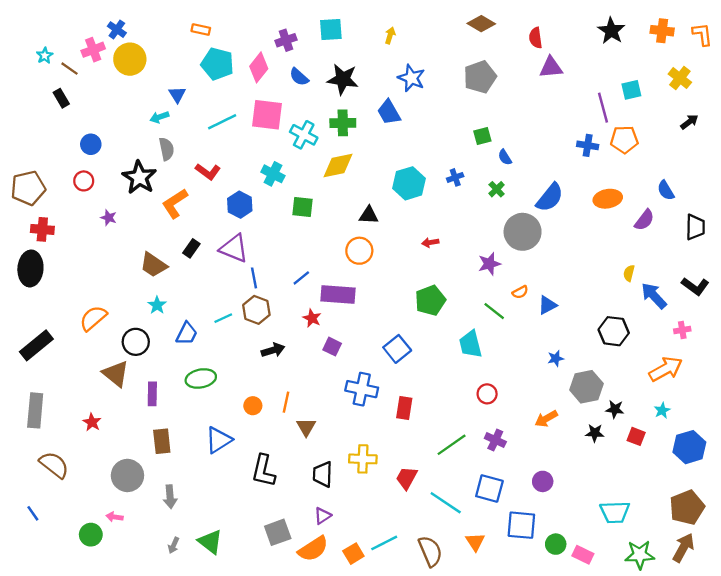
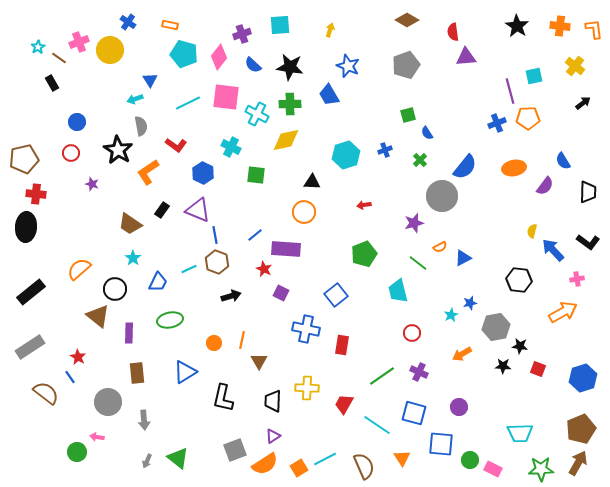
blue cross: (117, 30) -> (128, 22), moved
blue cross: (588, 145) -> (497, 123), turned -30
gray rectangle: (35, 410) -> (30, 347), turned 52
cyan star: (662, 410) -> (451, 315), moved
blue line: (33, 513) -> (70, 377), moved

